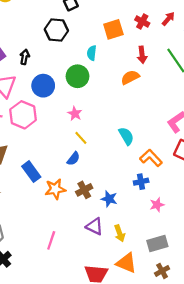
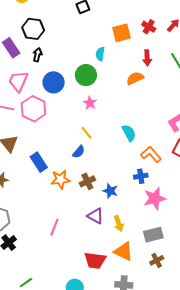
black hexagon: (56, 30) -> (33, 29), moved
pink star: (75, 114) -> (90, 103), moved
pink star: (157, 205) -> (155, 198), size x1.6

